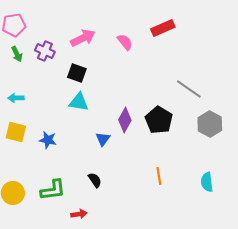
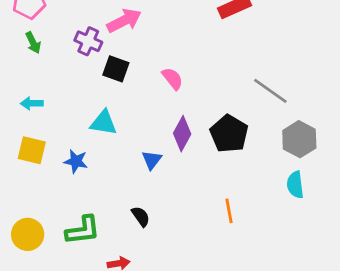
pink semicircle: (125, 42) -> (172, 78), moved
purple cross: (45, 51) -> (88, 41), moved
cyan triangle: (79, 102) -> (103, 123), moved
cyan semicircle: (207, 182) -> (295, 185), moved

